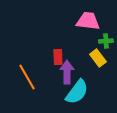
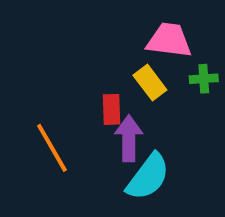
yellow rectangle: (98, 58) -> (150, 83), moved

